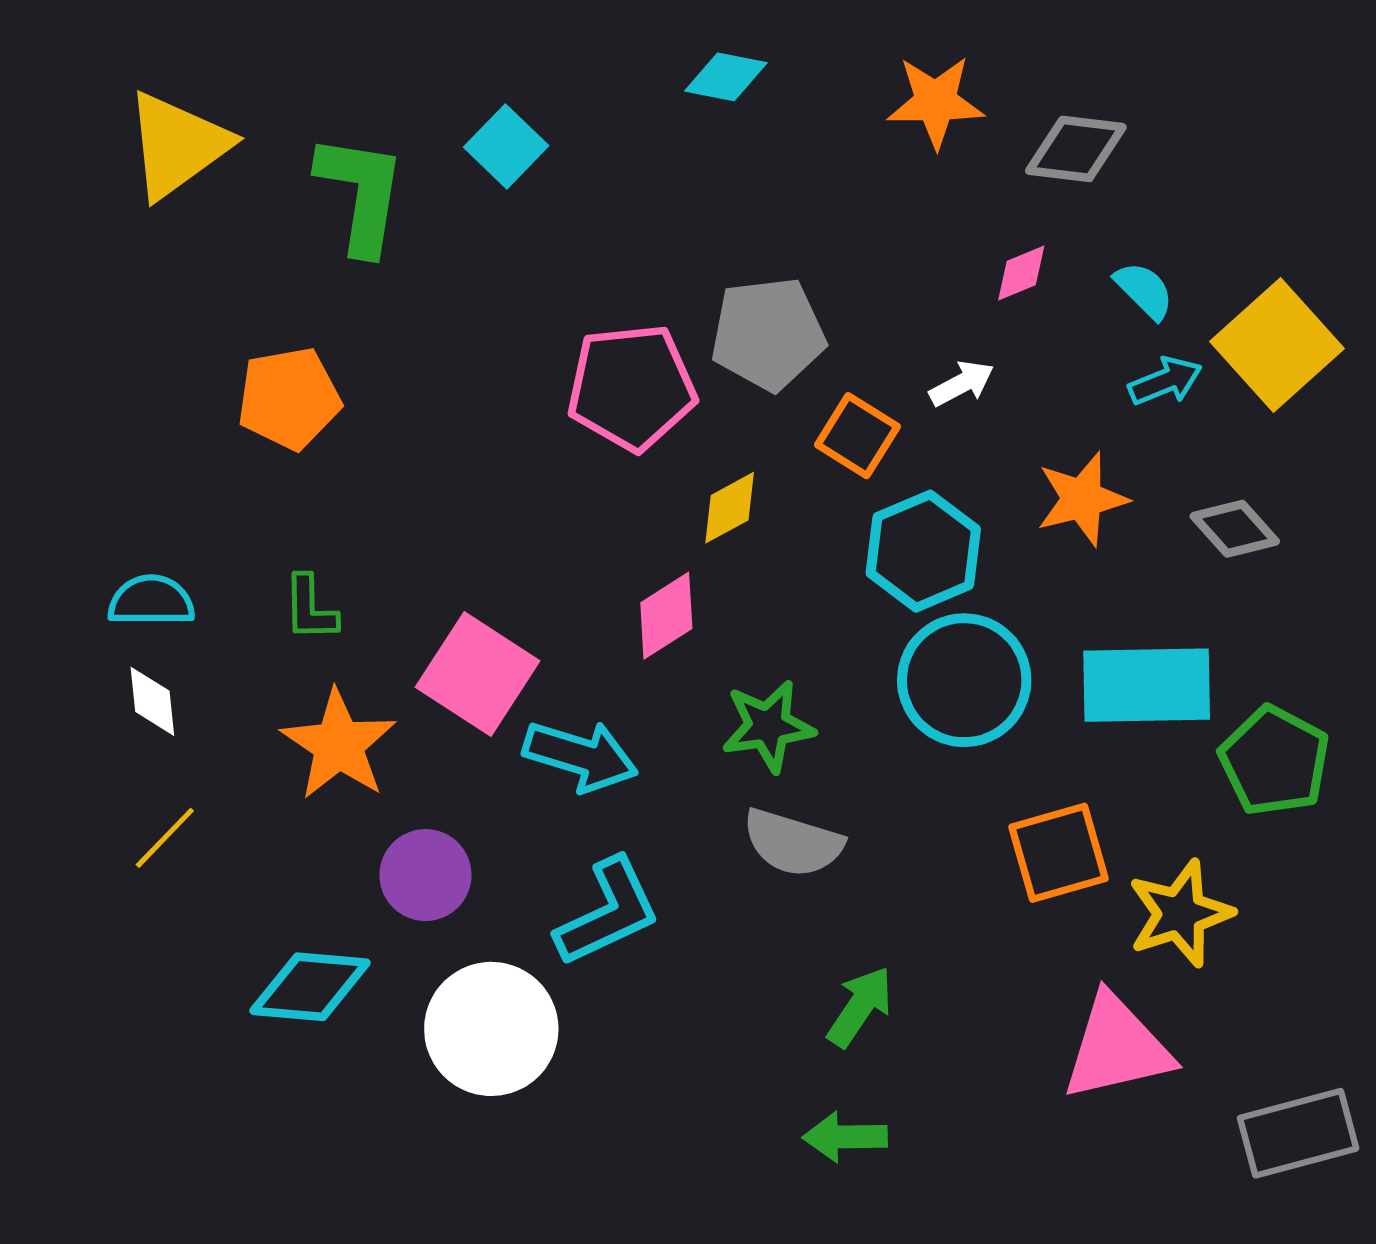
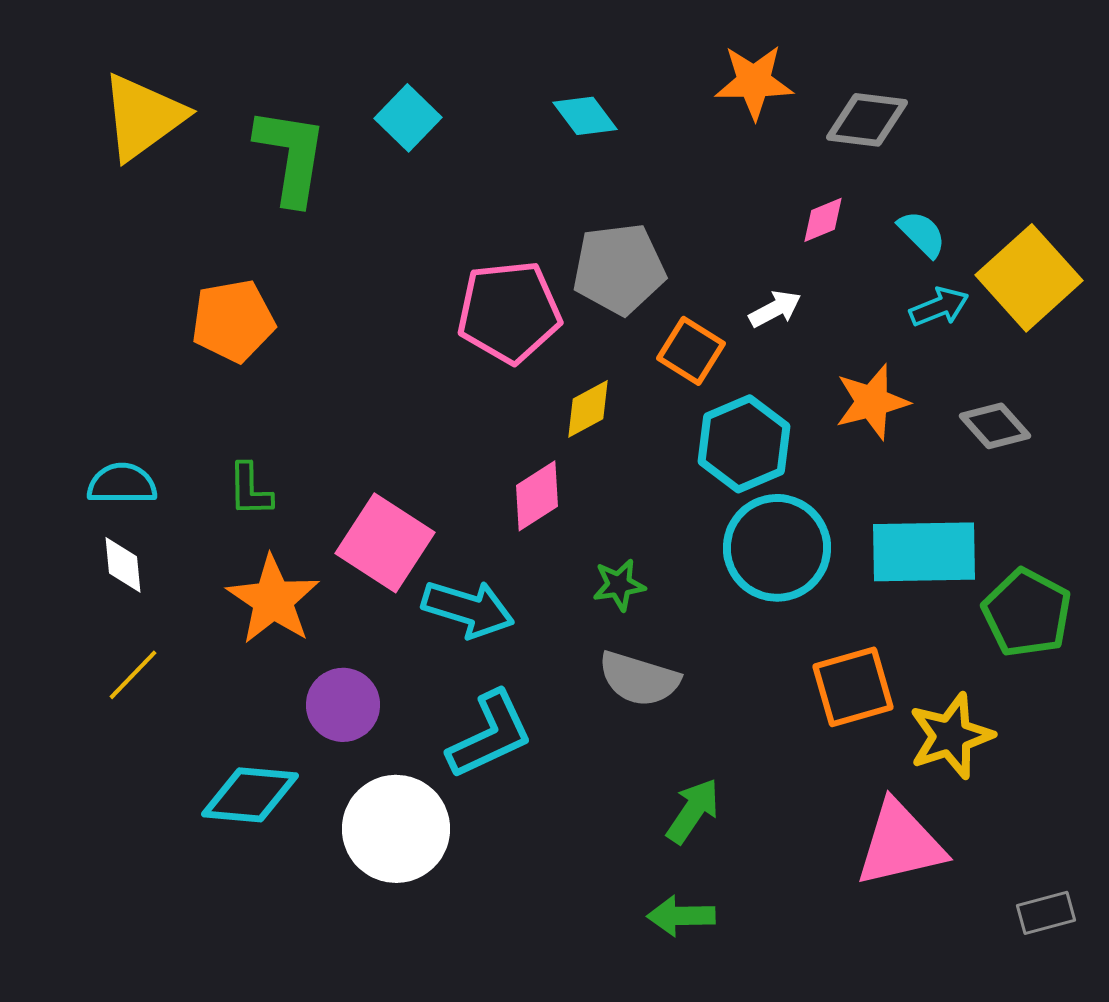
cyan diamond: (726, 77) -> (585, 116), moved, turned 42
green star: (768, 726) -> (619, 585), size x0.7
gray rectangle: (1298, 1133) -> (1046, 913), size x0.6

